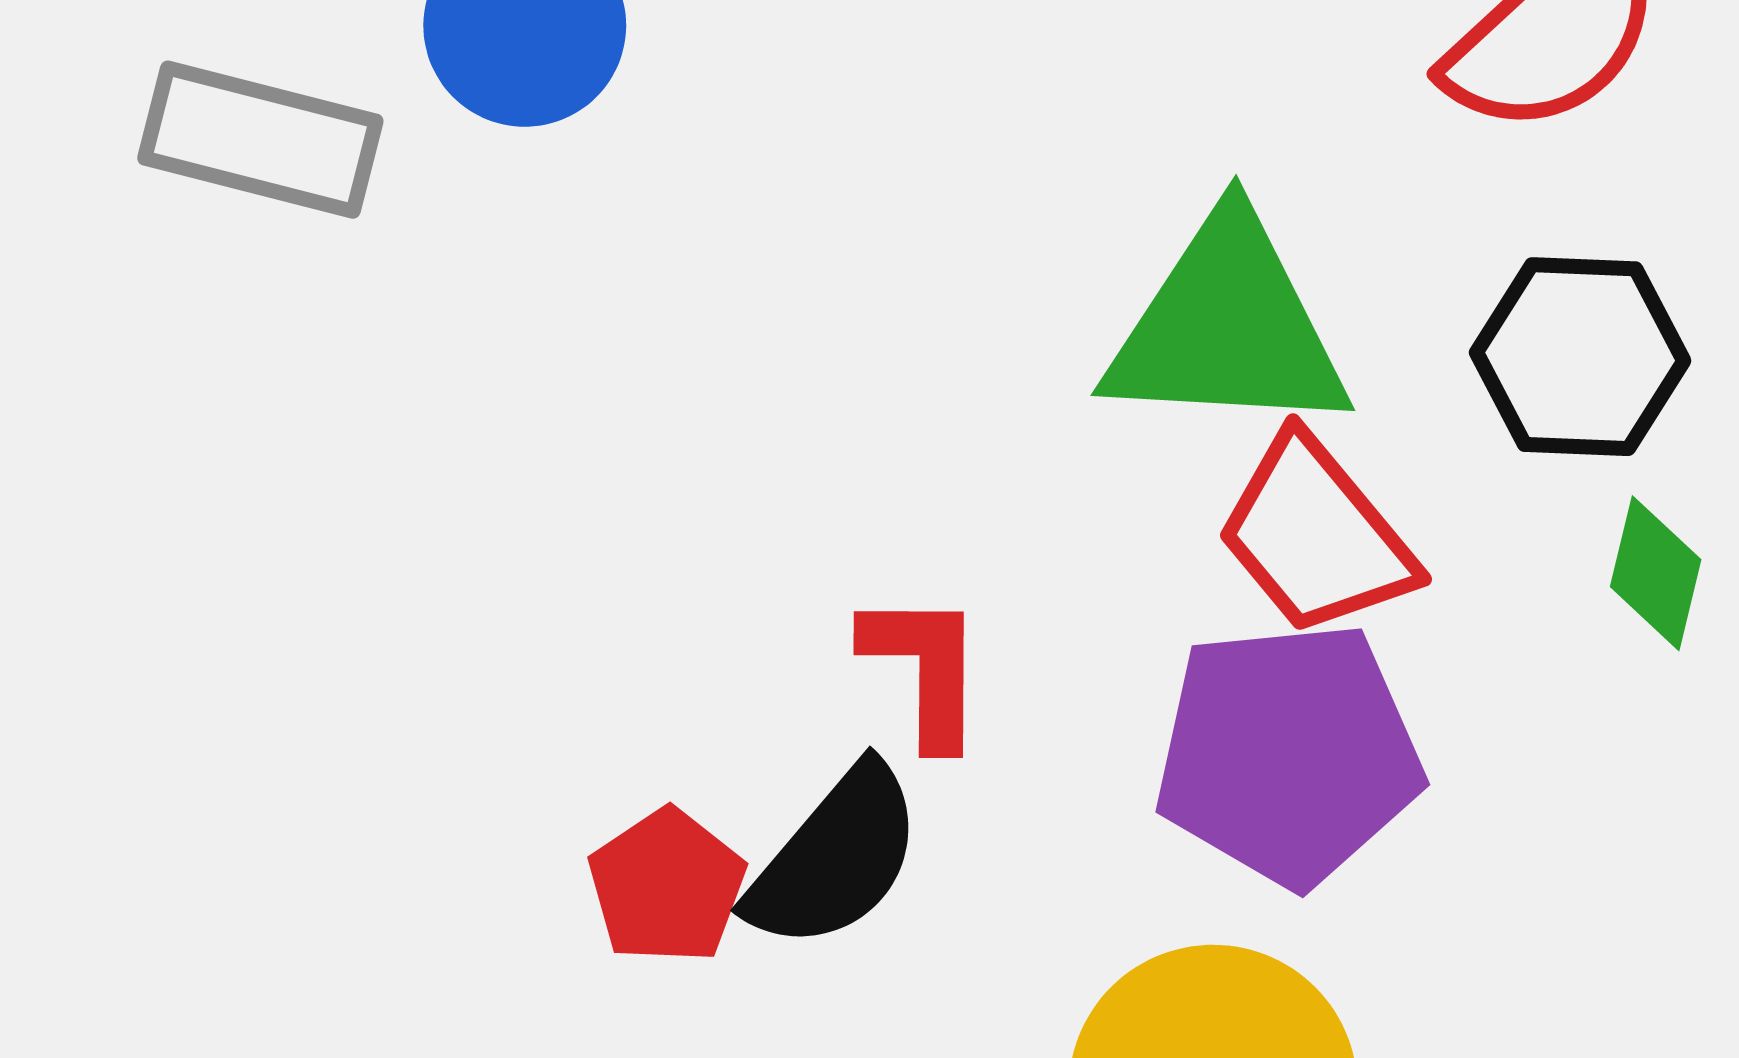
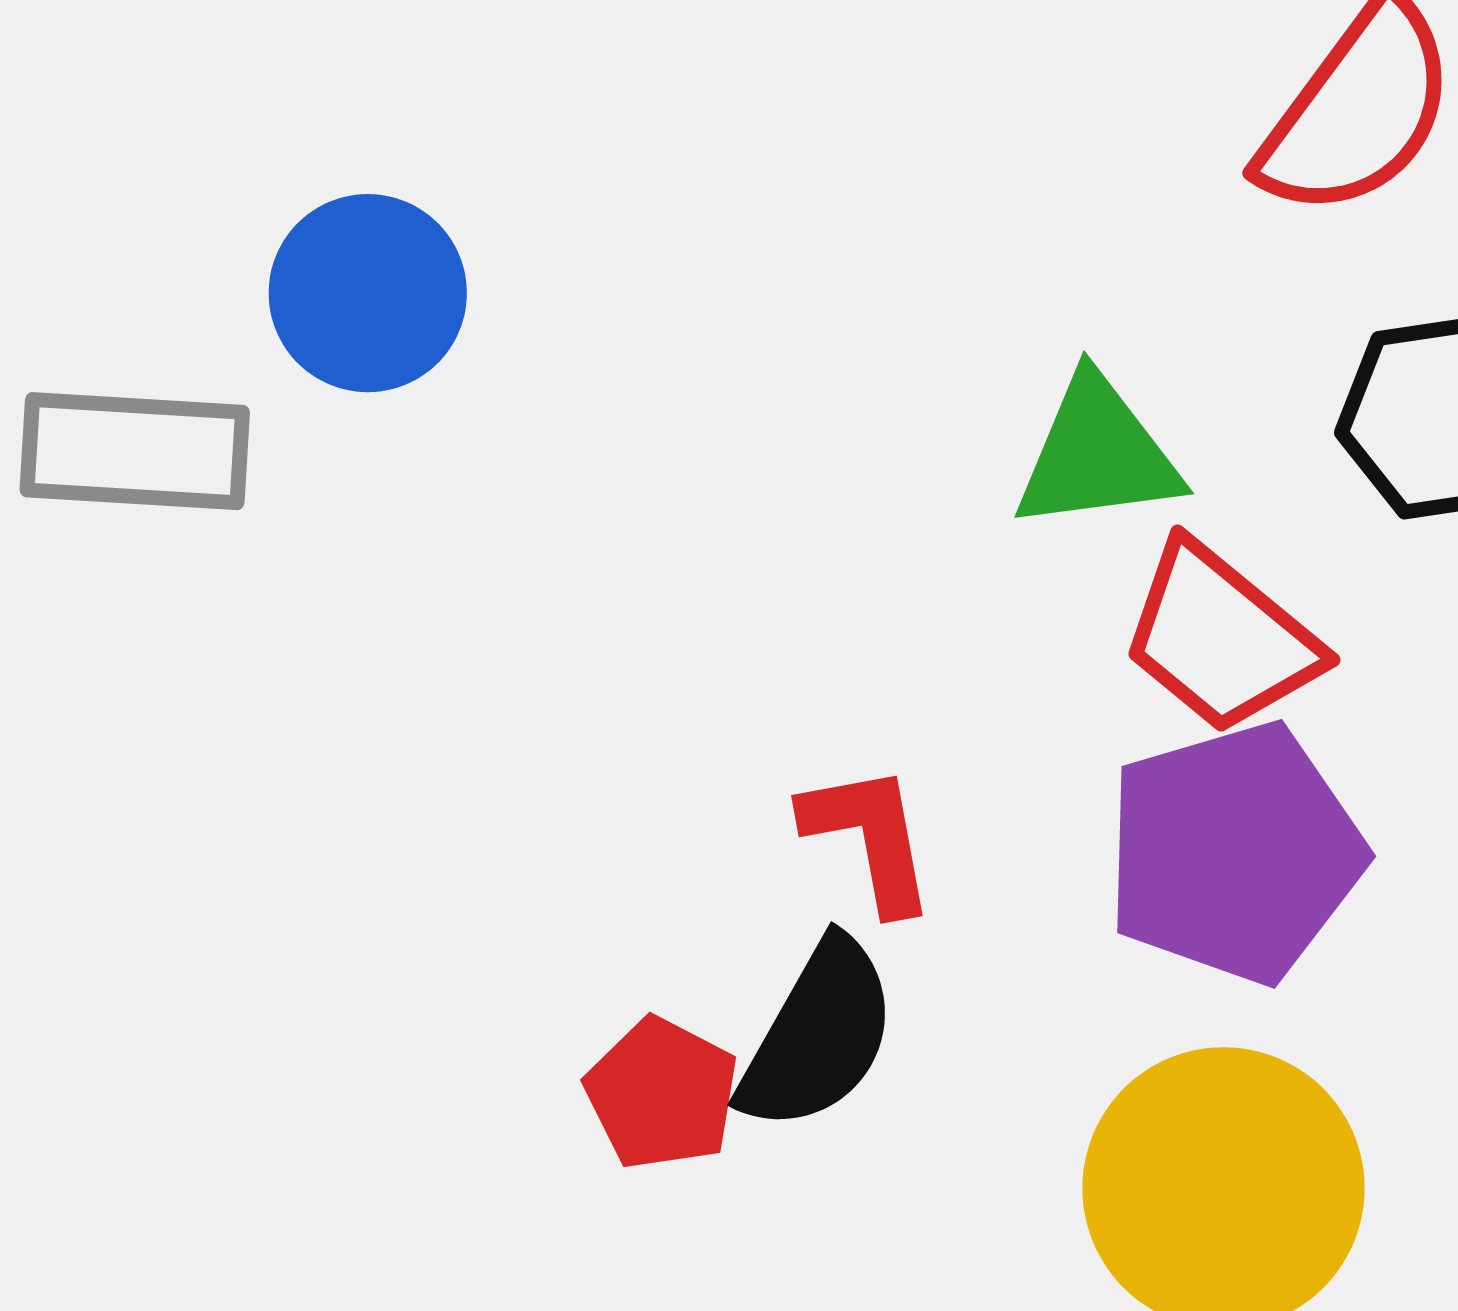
green triangle: (1227, 327) -> (1098, 454), size x0.7

